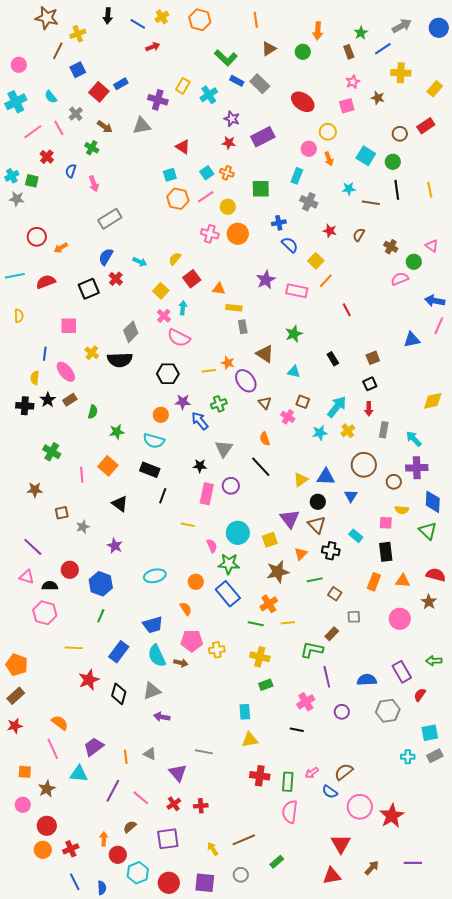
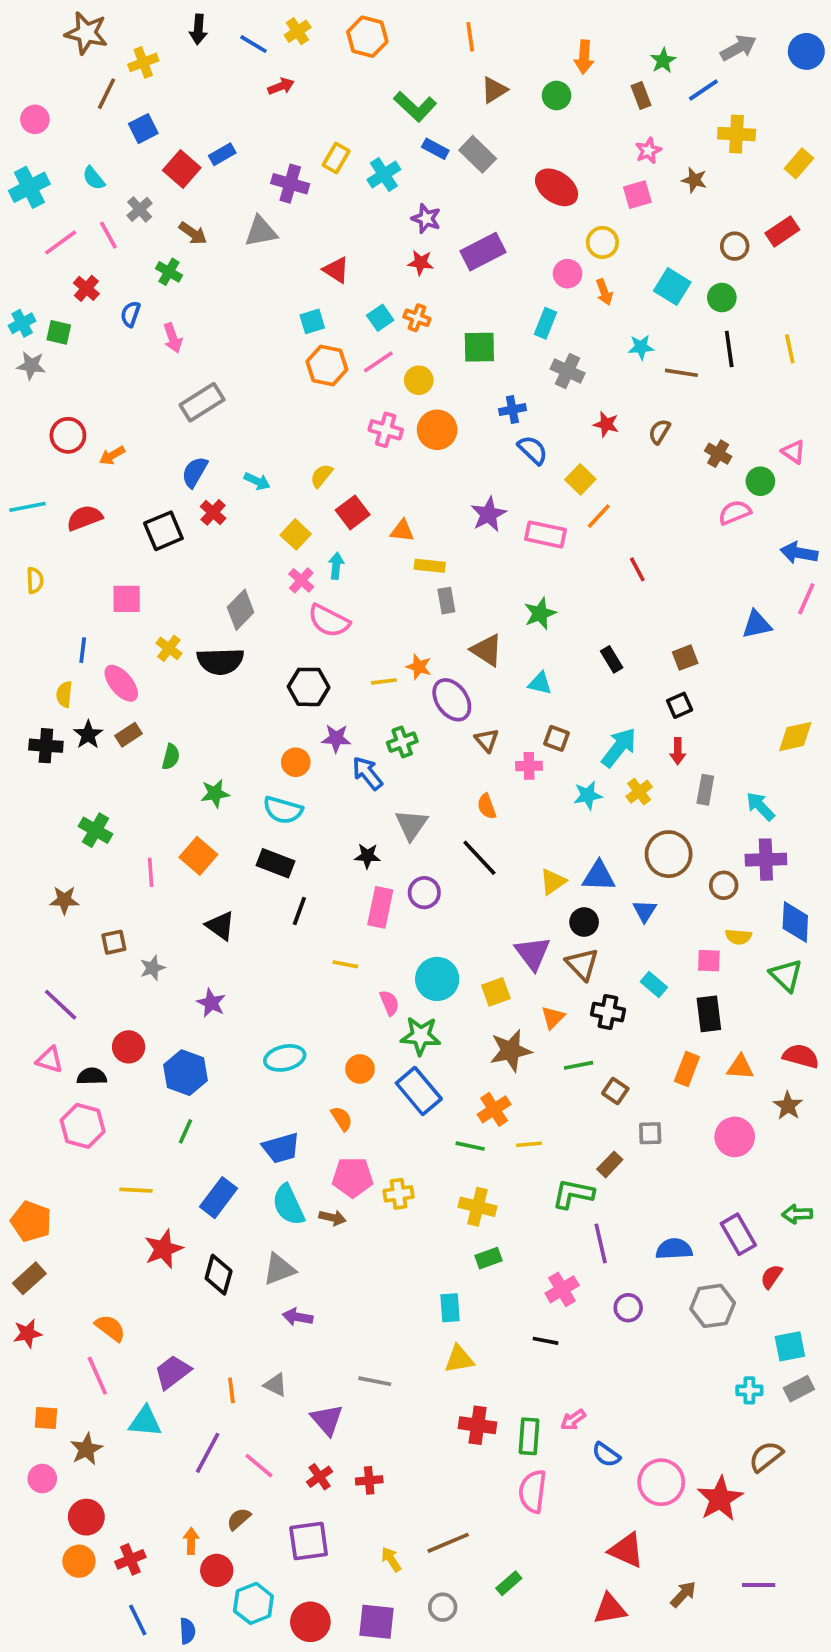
pink cross: (288, 417) -> (529, 766), turned -32
brown semicircle: (344, 772) -> (766, 1457), moved
red triangle: (341, 844) -> (626, 1550), turned -35

